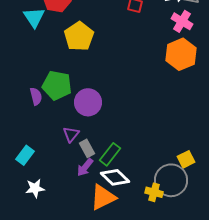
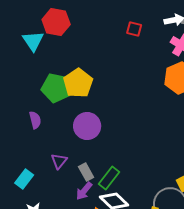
yellow pentagon: (79, 36) -> (78, 83), moved
green pentagon: (57, 85) -> (56, 88), moved
purple triangle: (71, 134) -> (59, 161), moved

